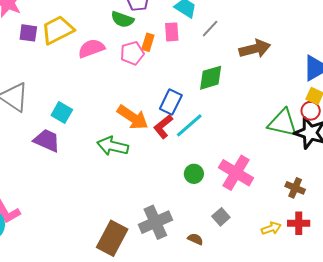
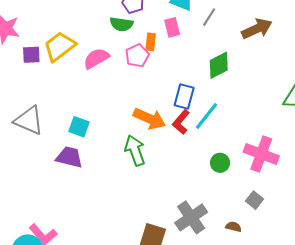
green arrow: (113, 146) -> (135, 150), turned 68

